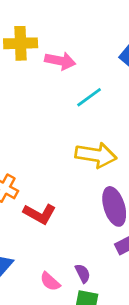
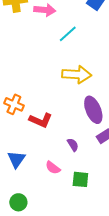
purple semicircle: (83, 273) -> (73, 145), moved

